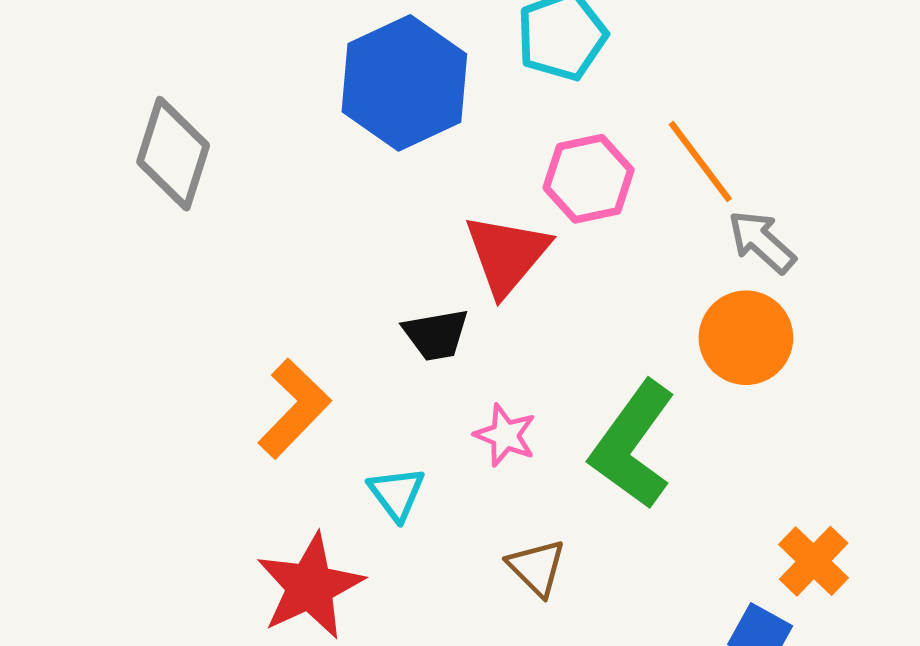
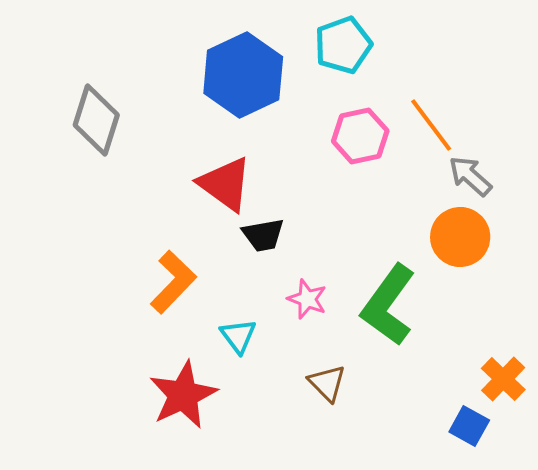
red triangle: (507, 254) -> (225, 184), moved, turned -34

